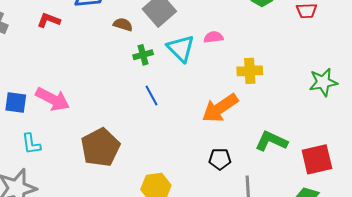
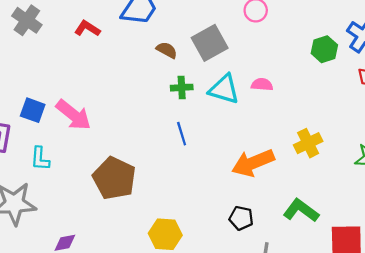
cyan triangle: (181, 48) -> (224, 89), turned -40
yellow cross: (250, 71) -> (308, 143), moved, turned -35
brown pentagon: (100, 147) -> (114, 178), turned -30

